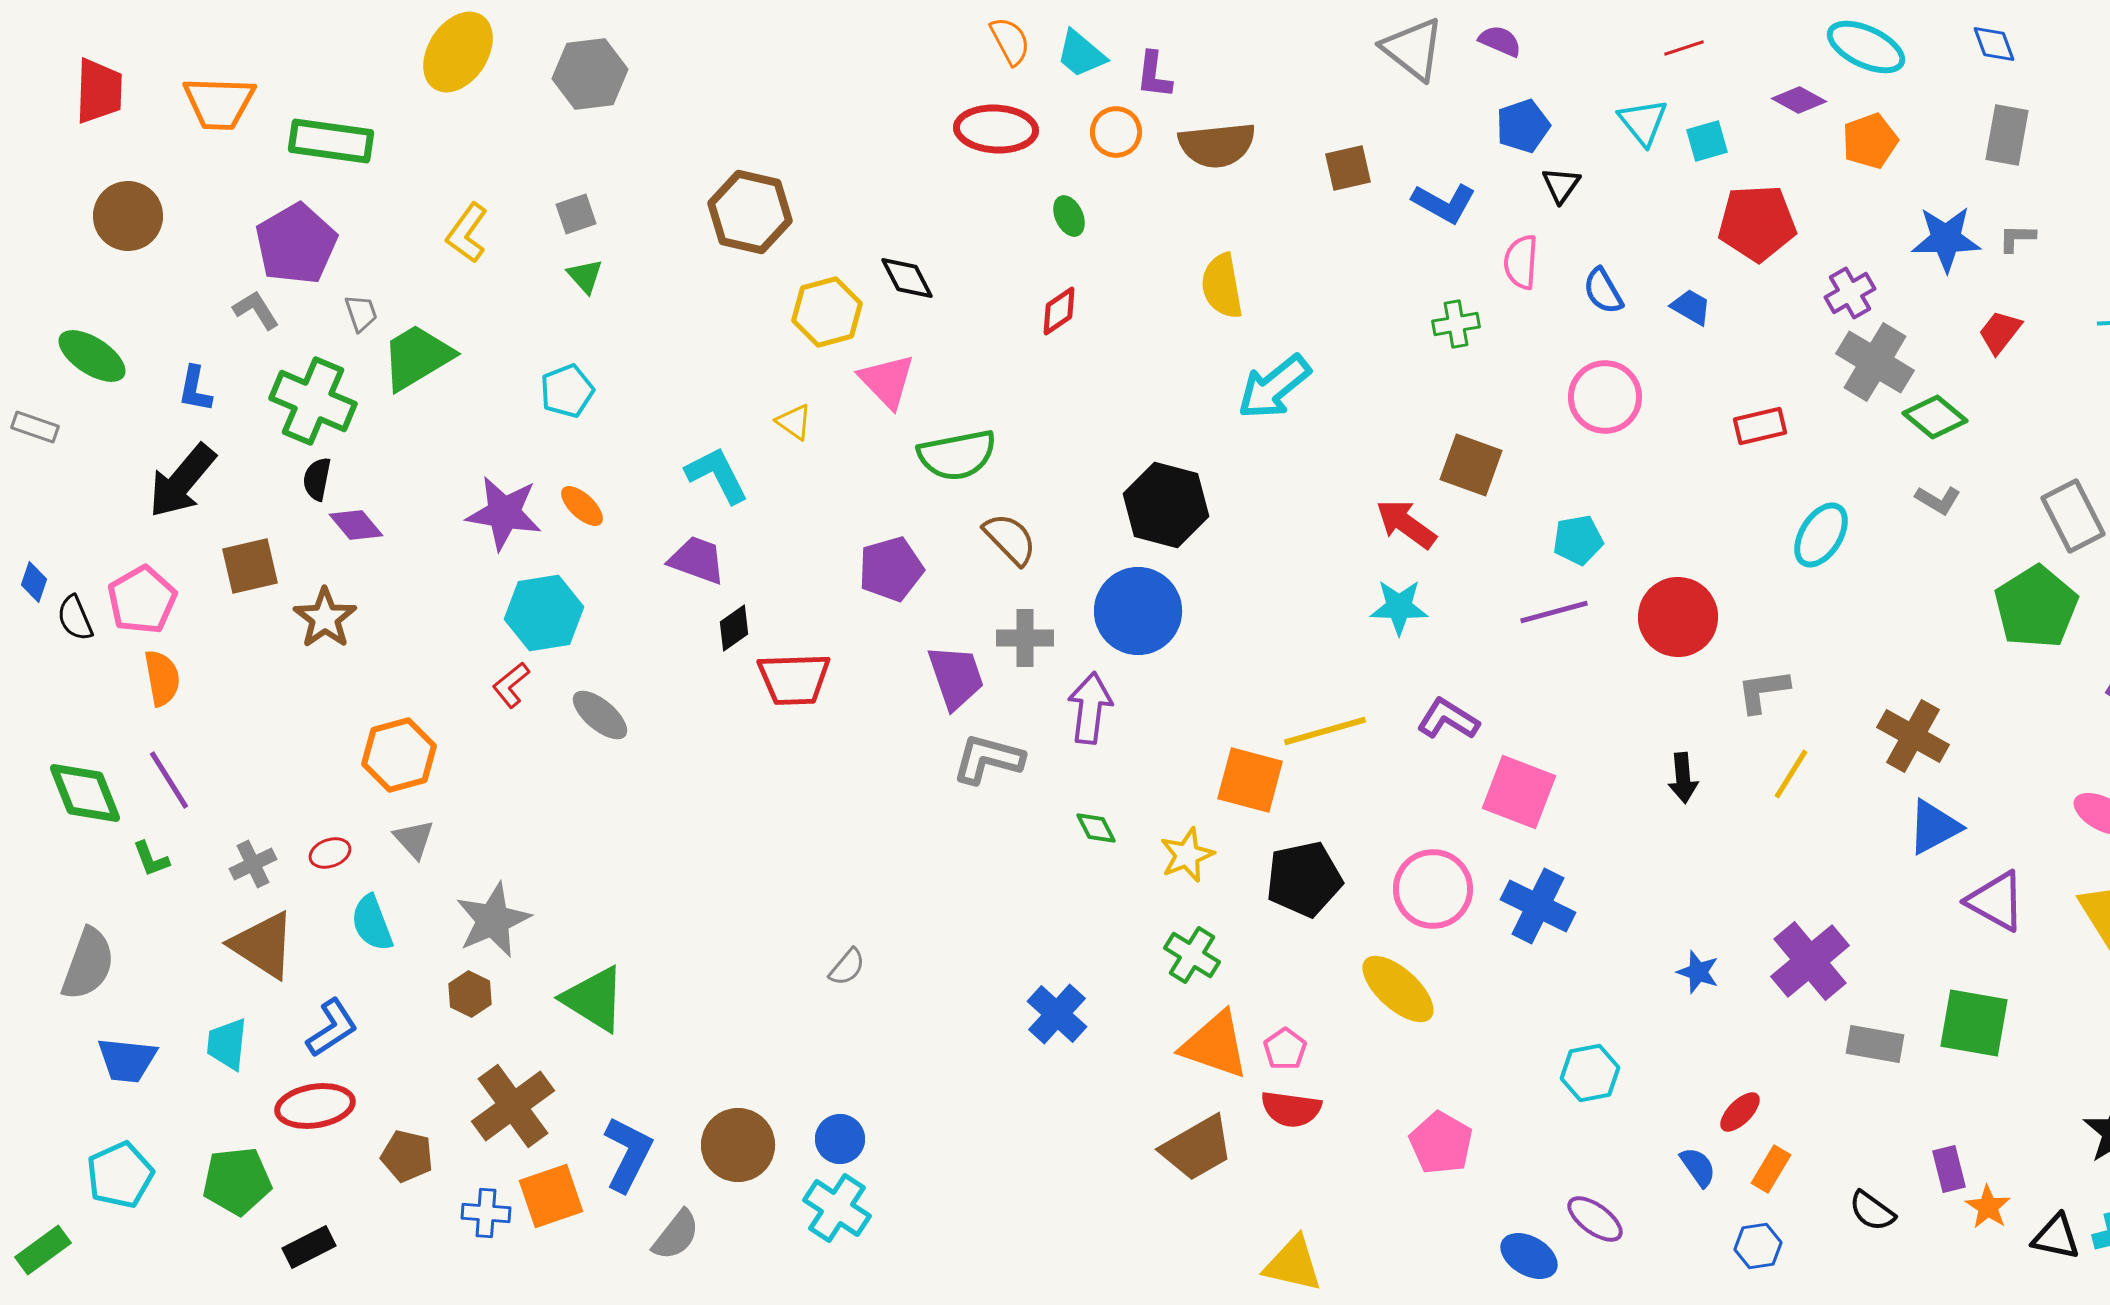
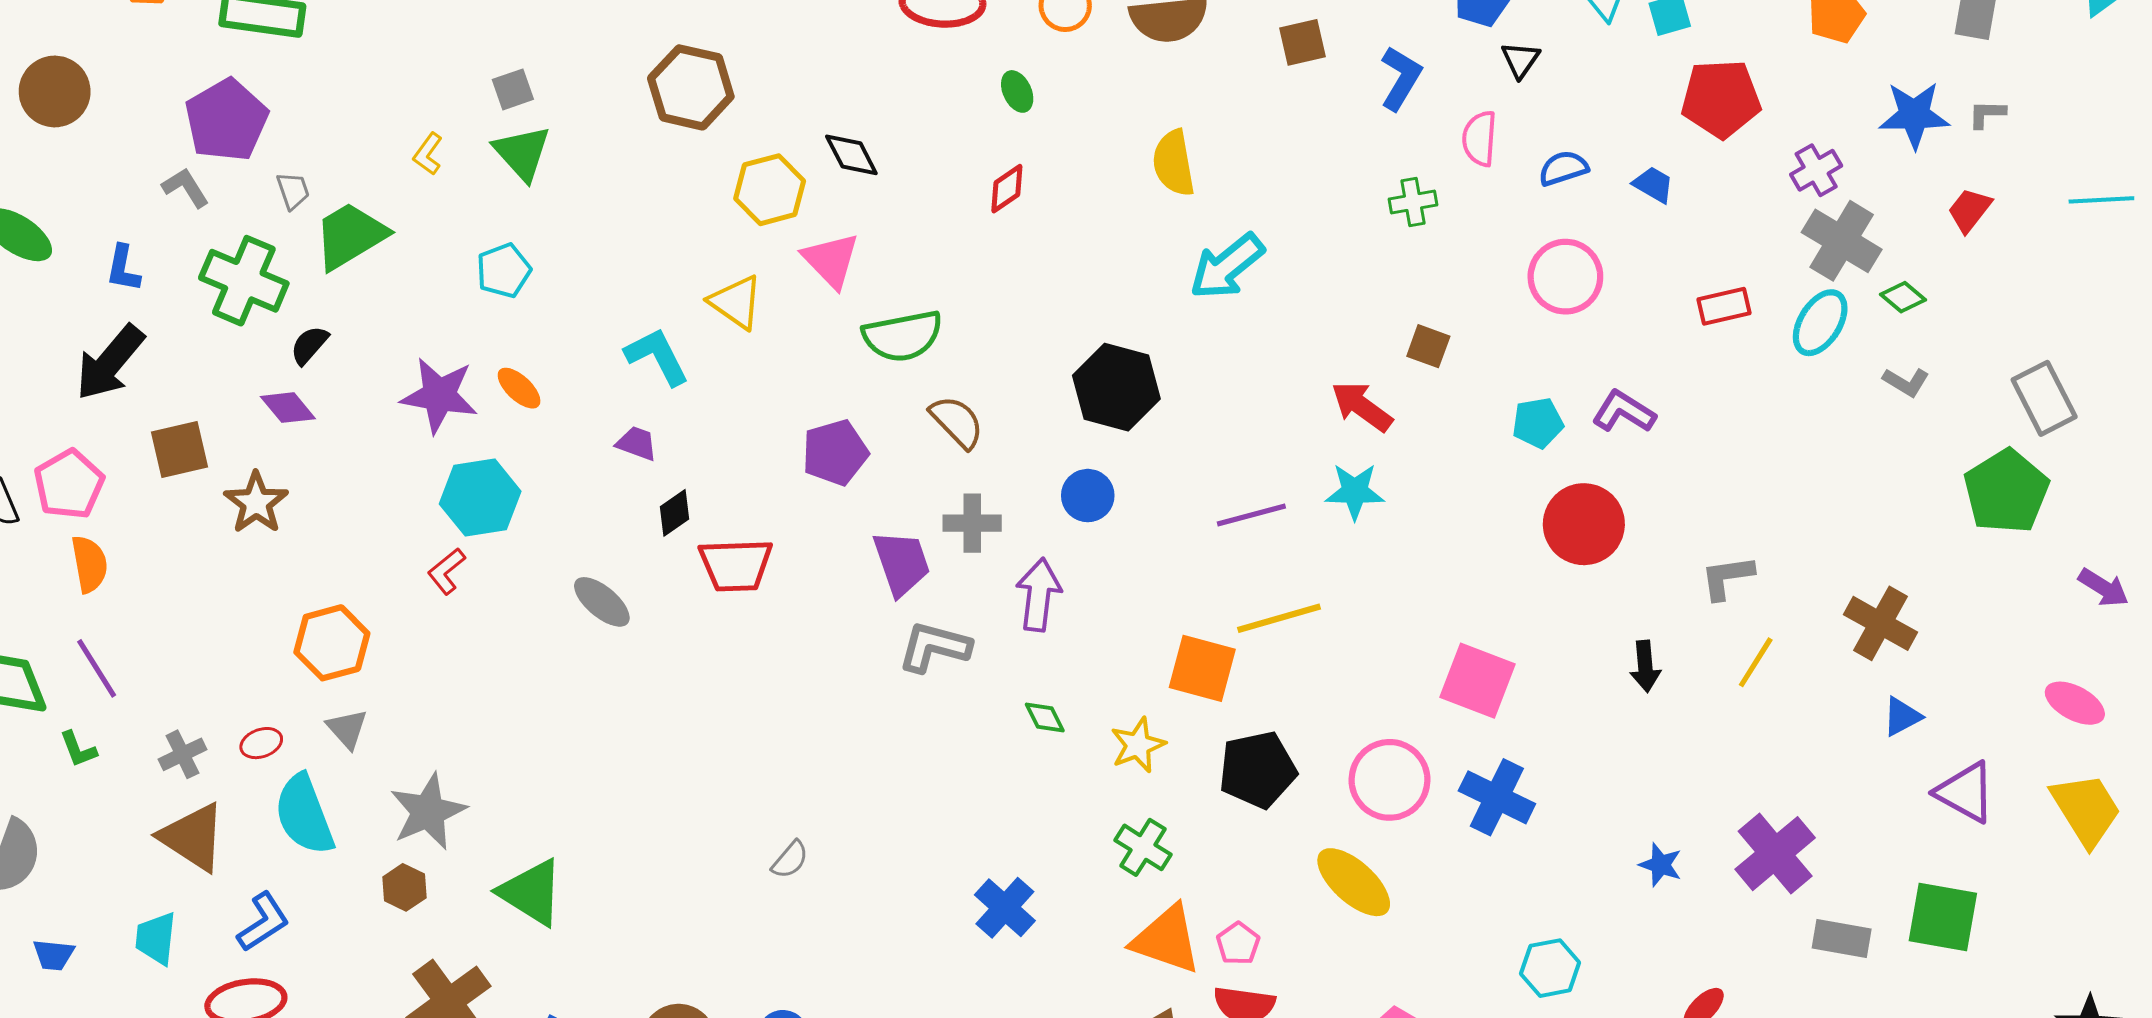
blue L-shape: (1444, 203) -> (1401, 78), turned -88
yellow L-shape: (467, 233) -> (428, 154), moved, size x0.7
green triangle: (585, 276) -> (522, 153), size x1.6
blue semicircle: (1603, 291) -> (1563, 168), turned 102
green diamond: (1935, 417) -> (1903, 297), size x0.7
yellow triangle: (794, 422) -> (736, 302), size x1.5
brown square: (1471, 465) -> (1428, 346), size x0.7
black semicircle: (317, 479) -> (309, 345), moved, turned 30
cyan ellipse: (1821, 535) -> (1820, 323), moved
purple trapezoid: (697, 560) -> (637, 443), size x0.7
blue circle: (1138, 611) -> (1088, 496), size x0.6
purple line: (1554, 612) -> (1251, 515), moved
red circle: (1678, 617) -> (1584, 524), moved
gray ellipse: (600, 715) -> (602, 602), moved
purple L-shape: (1448, 719) -> (1624, 412), moved
blue triangle: (1934, 827) -> (1902, 716), size x0.7
cyan semicircle: (372, 923) -> (304, 815), size x1.4
blue trapezoid: (127, 1060) -> (54, 955), size x0.7

